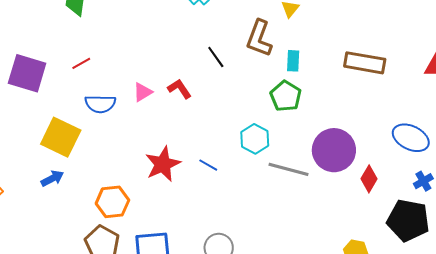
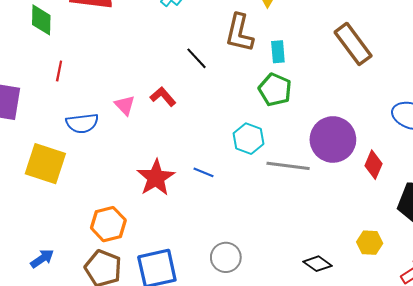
red line: (81, 63) -> (59, 71), moved, turned -42
brown rectangle: (365, 63) -> (353, 44), turned 51
pink triangle: (143, 92) -> (125, 105), turned -35
blue arrow: (52, 178) -> (42, 258), moved

